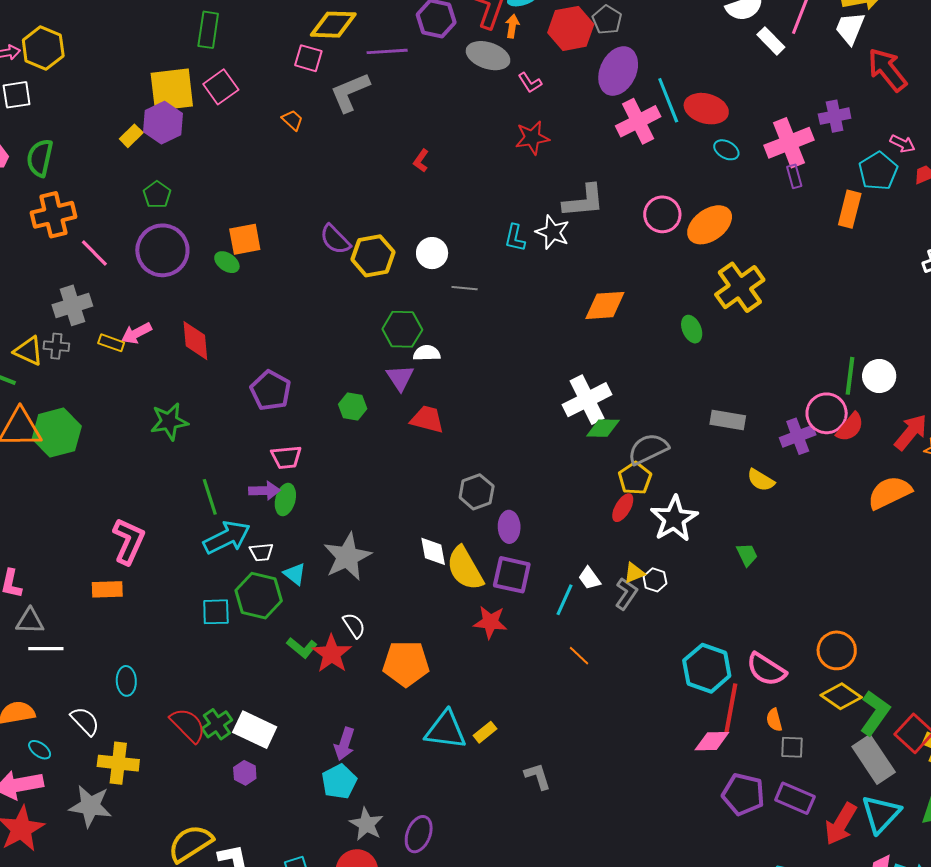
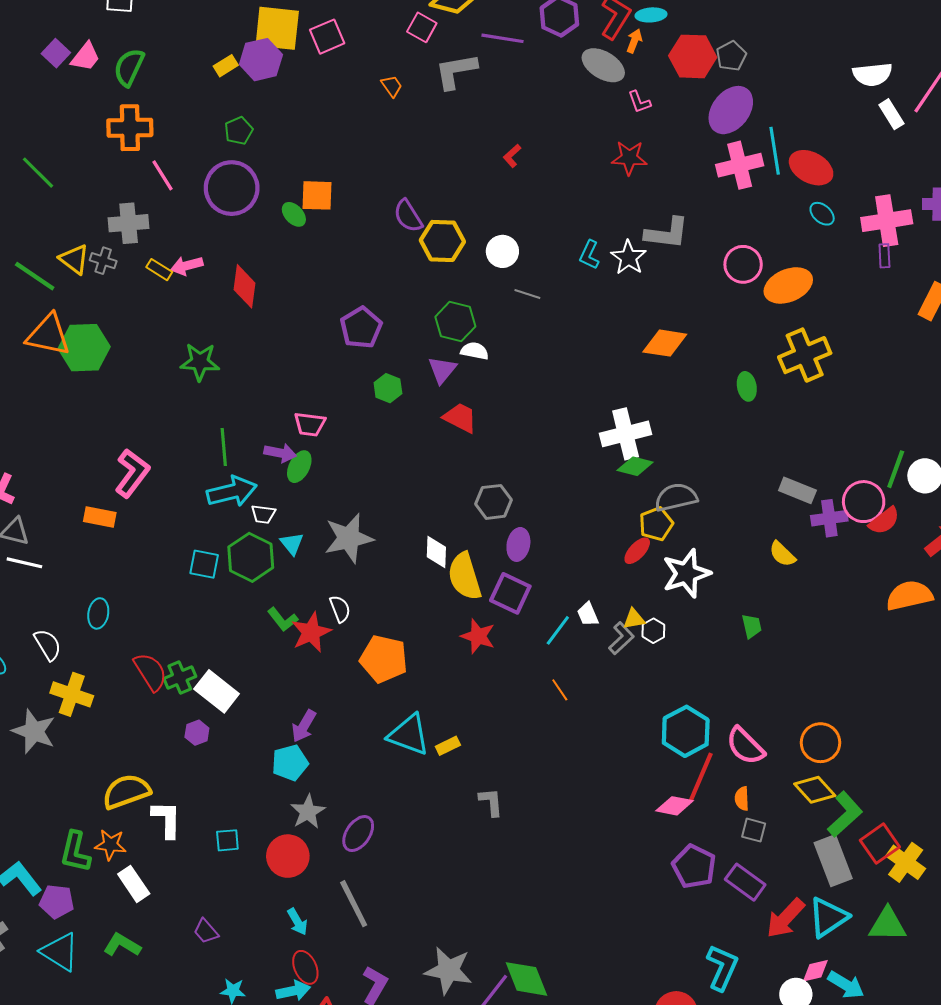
purple pentagon: (271, 390) -> (361, 328), moved
gray rectangle: (728, 420) -> (797, 490), moved

